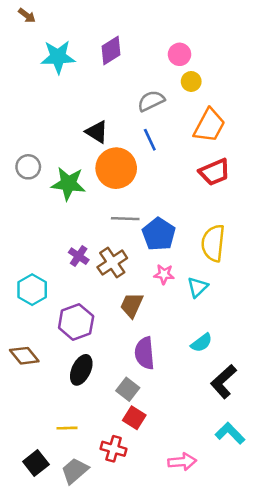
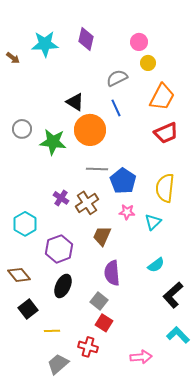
brown arrow: (27, 16) -> (13, 58), moved
purple diamond: (111, 50) -> (86, 39), turned -45
black square: (36, 463) -> (28, 309), moved

